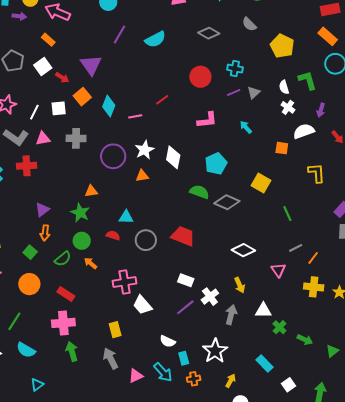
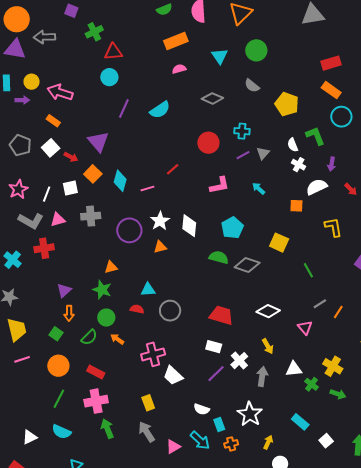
red trapezoid: (183, 236) -> (221, 315), moved
yellow cross: (314, 287) -> (333, 366), moved, turned 30
green line: (14, 321) -> (59, 399), moved

